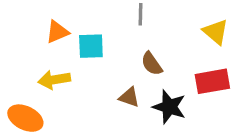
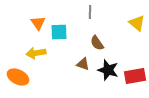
orange triangle: (57, 32) -> (38, 23), turned -42
red rectangle: (212, 81) -> (135, 76), moved

